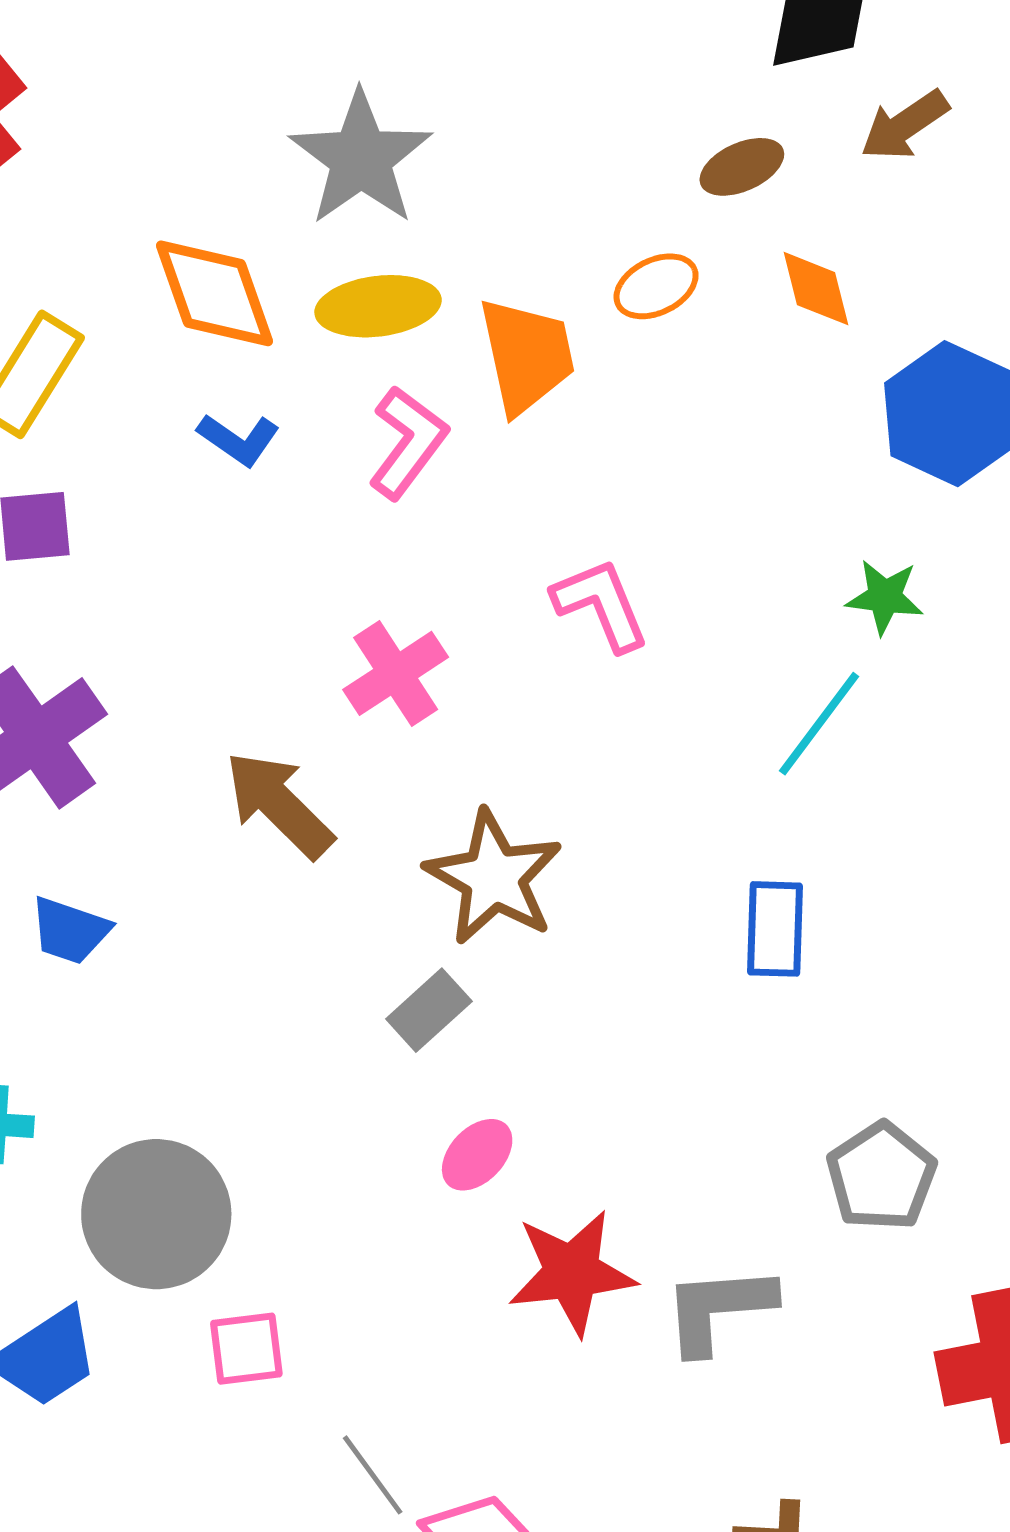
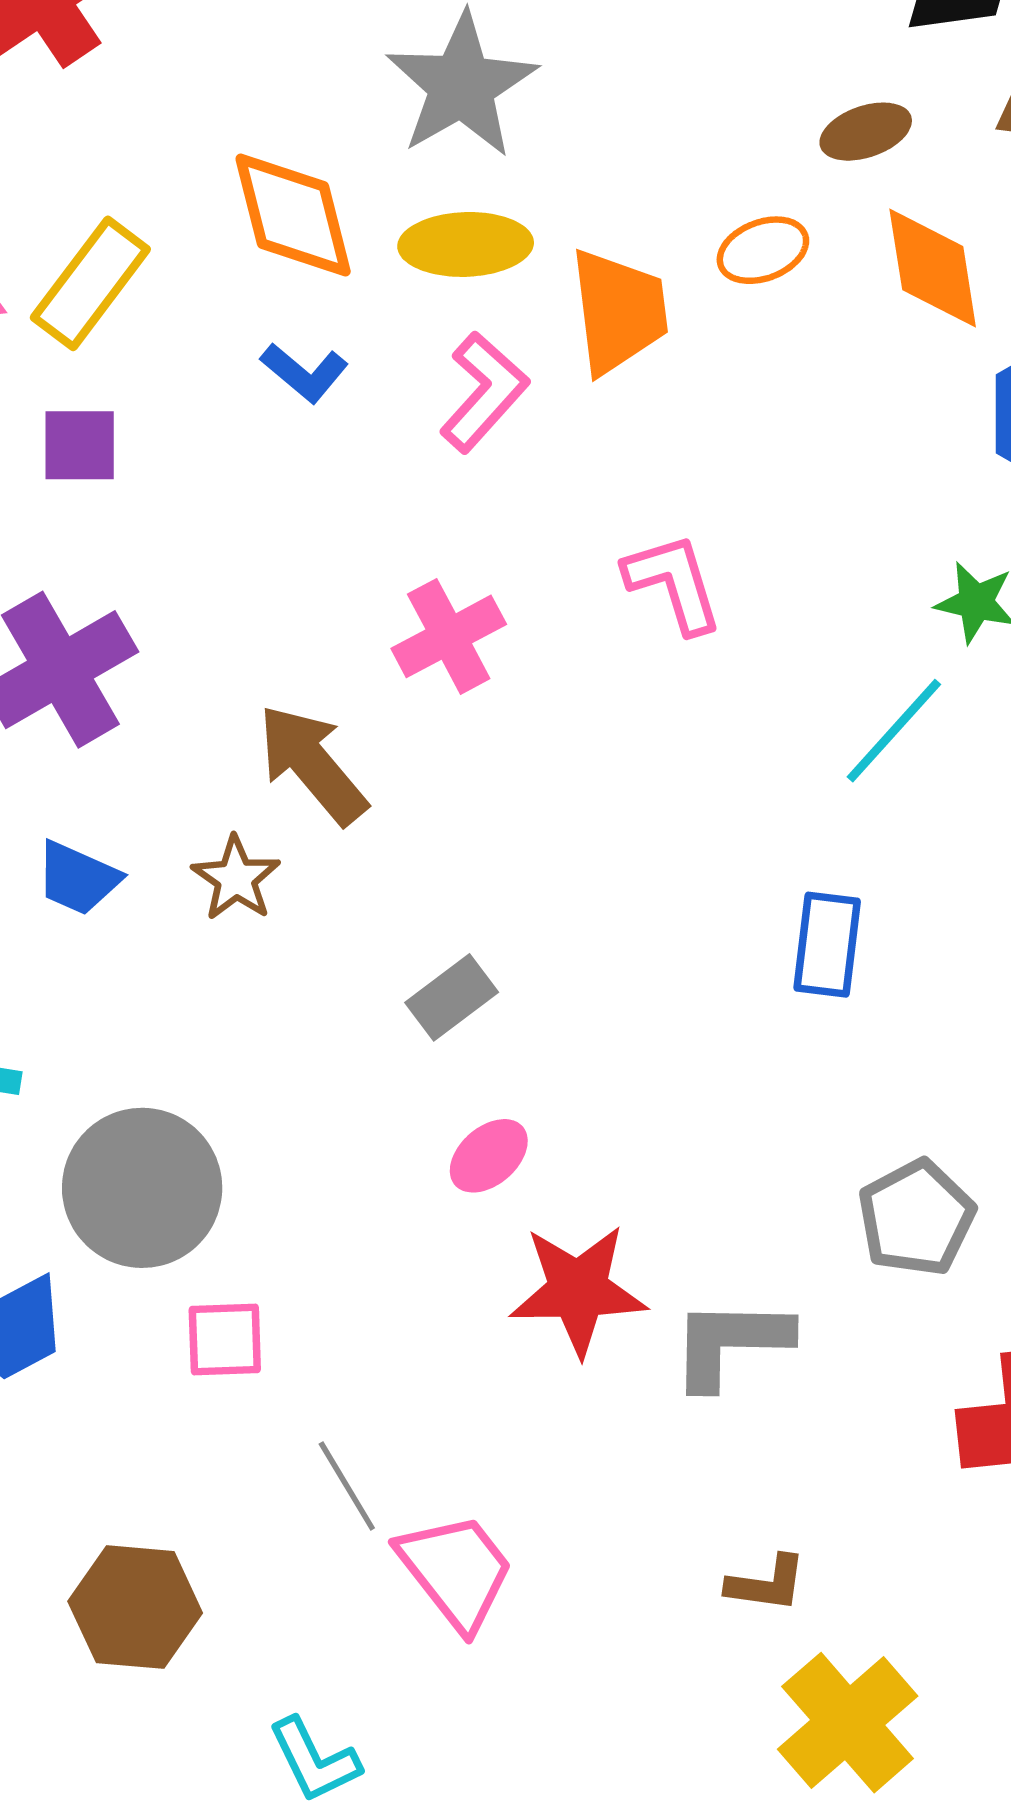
orange diamond: (816, 289) -> (933, 268), size x1.4
brown star: (494, 878) -> (236, 878), moved, size x0.6

